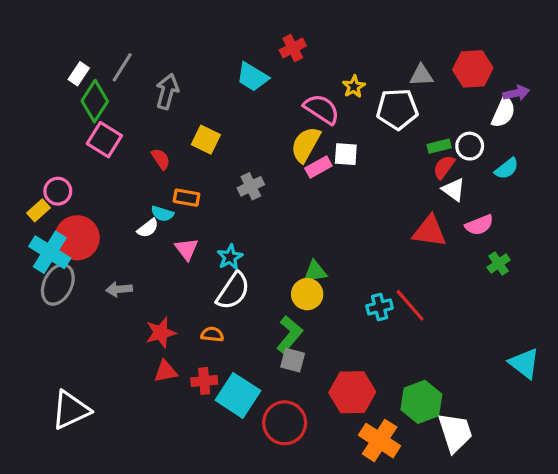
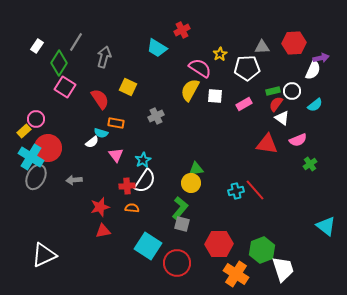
white rectangle: (79, 74) -> (37, 46), moved
red semicircle: (161, 159) -> (100, 99), size x1.5
pink rectangle: (318, 167) -> (244, 104), moved
red cross: (204, 381) -> (127, 186), moved

